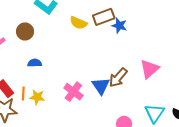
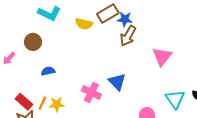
brown arrow: (118, 78) -> (128, 36), moved
orange line: (23, 93) -> (42, 103), turned 32

